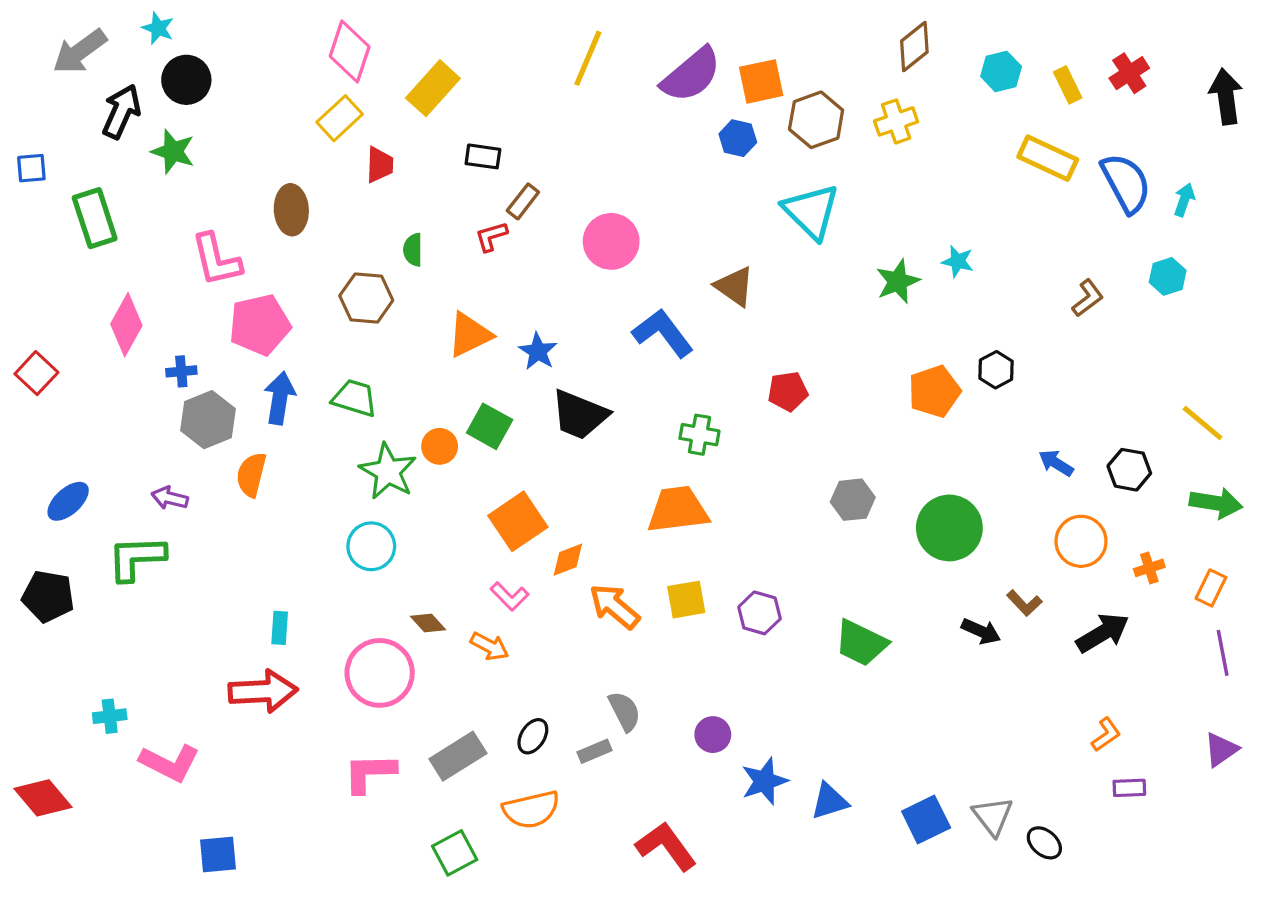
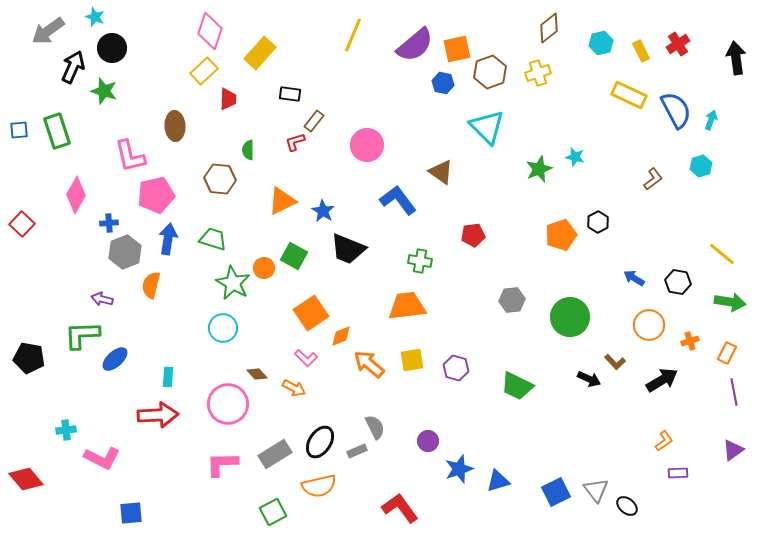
blue square: (31, 168) -> (19, 130), moved
blue ellipse: (68, 501) -> (115, 359), moved
black ellipse: (533, 736) -> (320, 442), size x1.5

